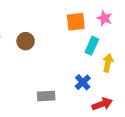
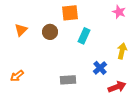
orange square: (76, 22) -> (70, 13), moved
cyan rectangle: (92, 46) -> (84, 36), moved

